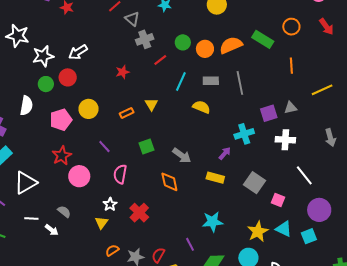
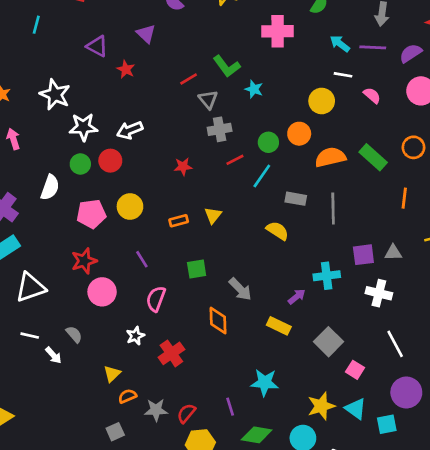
orange circle: (205, 49) -> (299, 134), moved
cyan line: (181, 81) -> (262, 176), moved
yellow triangle: (101, 223) -> (112, 374), moved

